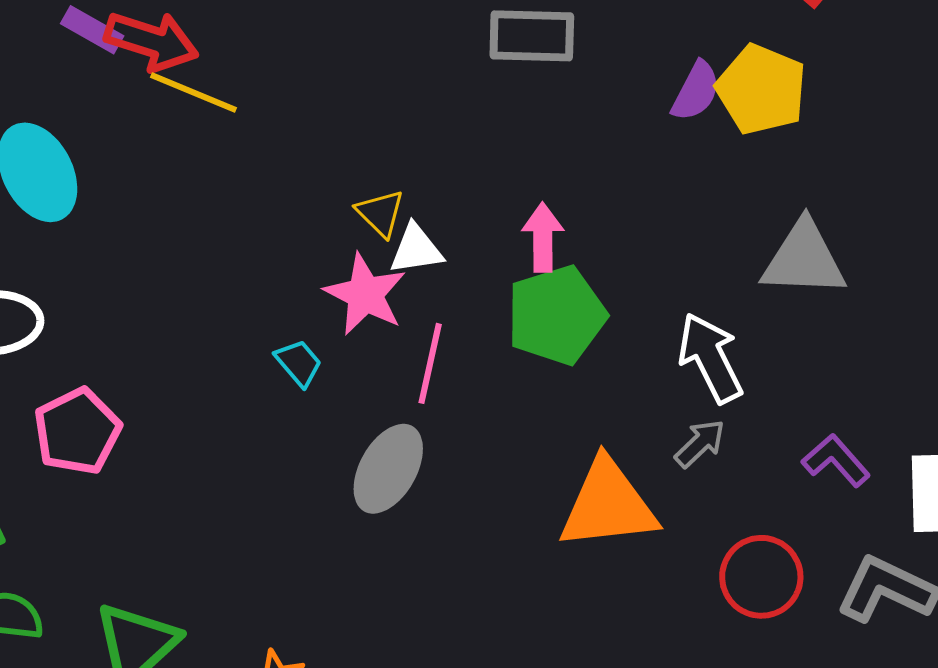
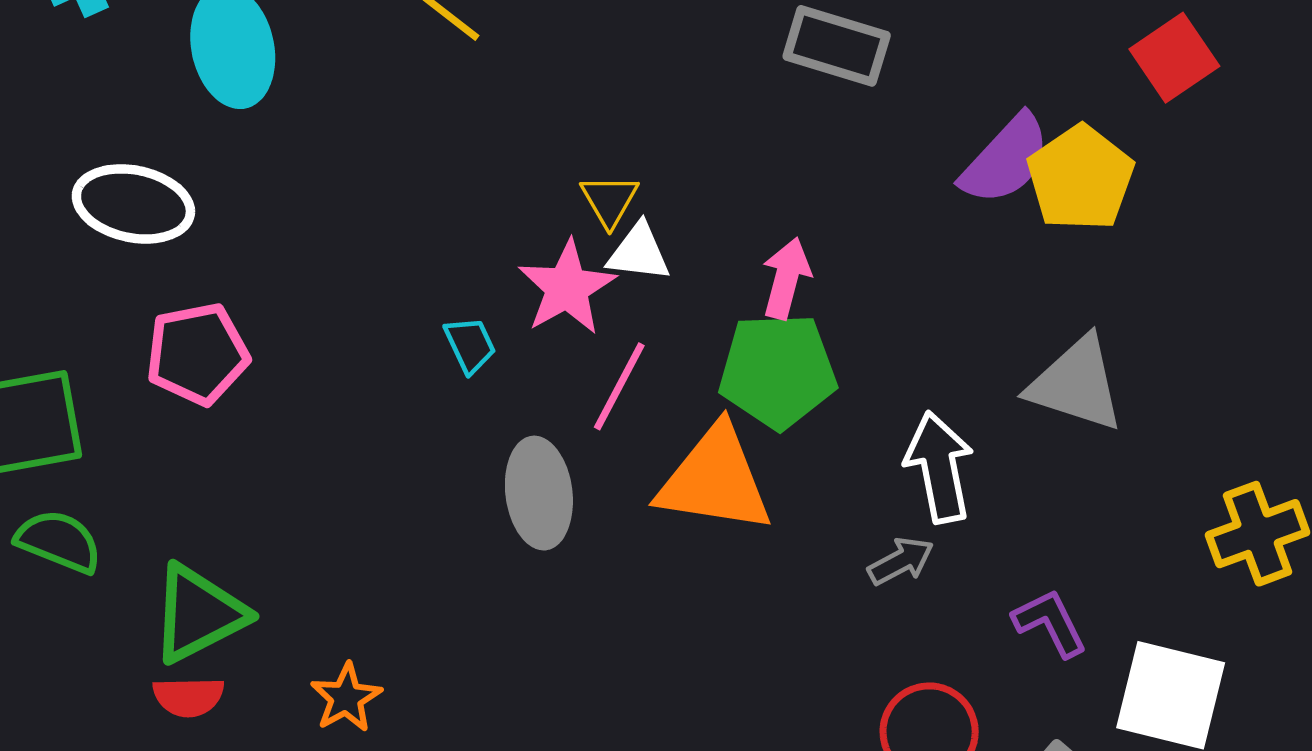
purple semicircle: (696, 91) -> (1006, 160), size x1.4
gray ellipse: (388, 469) -> (539, 493), turned -52
orange triangle: (608, 505) -> (715, 480), moved

